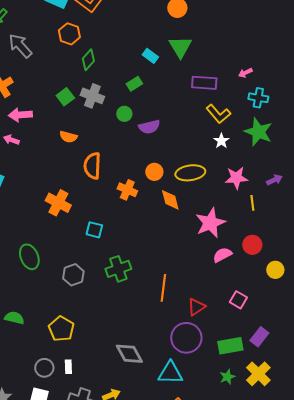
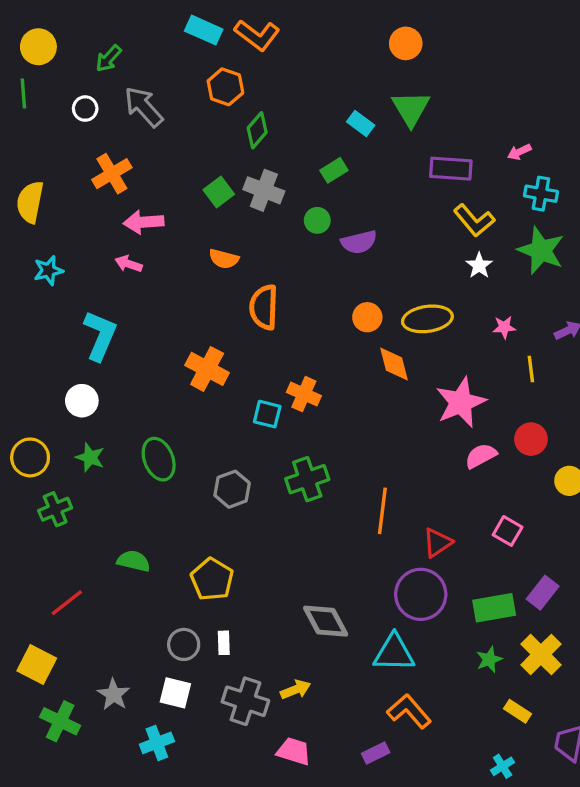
pink star: (236, 178) -> (504, 327), size x0.6
orange cross: (127, 190) -> (304, 394), moved

